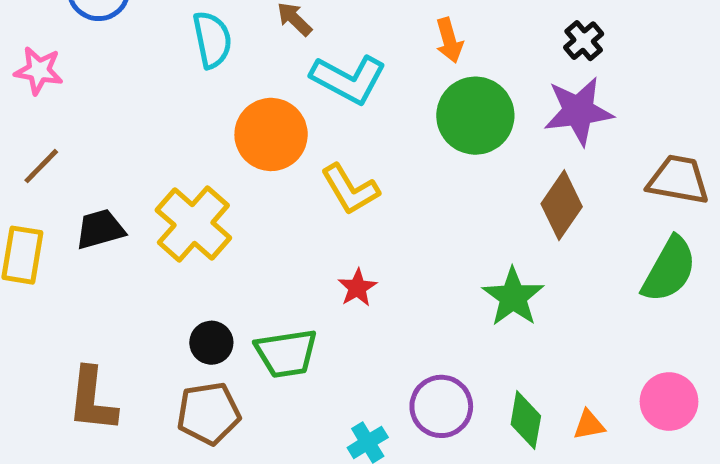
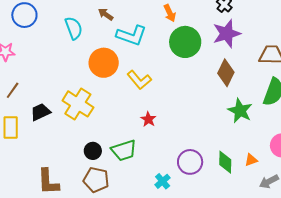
green star: (513, 297) -> (240, 111), moved
brown pentagon: (209, 413) -> (96, 180), turned 30

